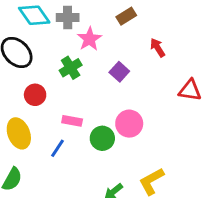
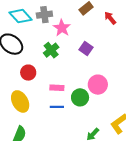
red arrow: (158, 48) -> (110, 18), moved
blue line: (57, 148) -> (57, 107), moved, turned 64

